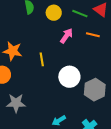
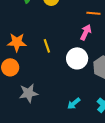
pink arrow: (66, 36) -> (86, 32), moved

